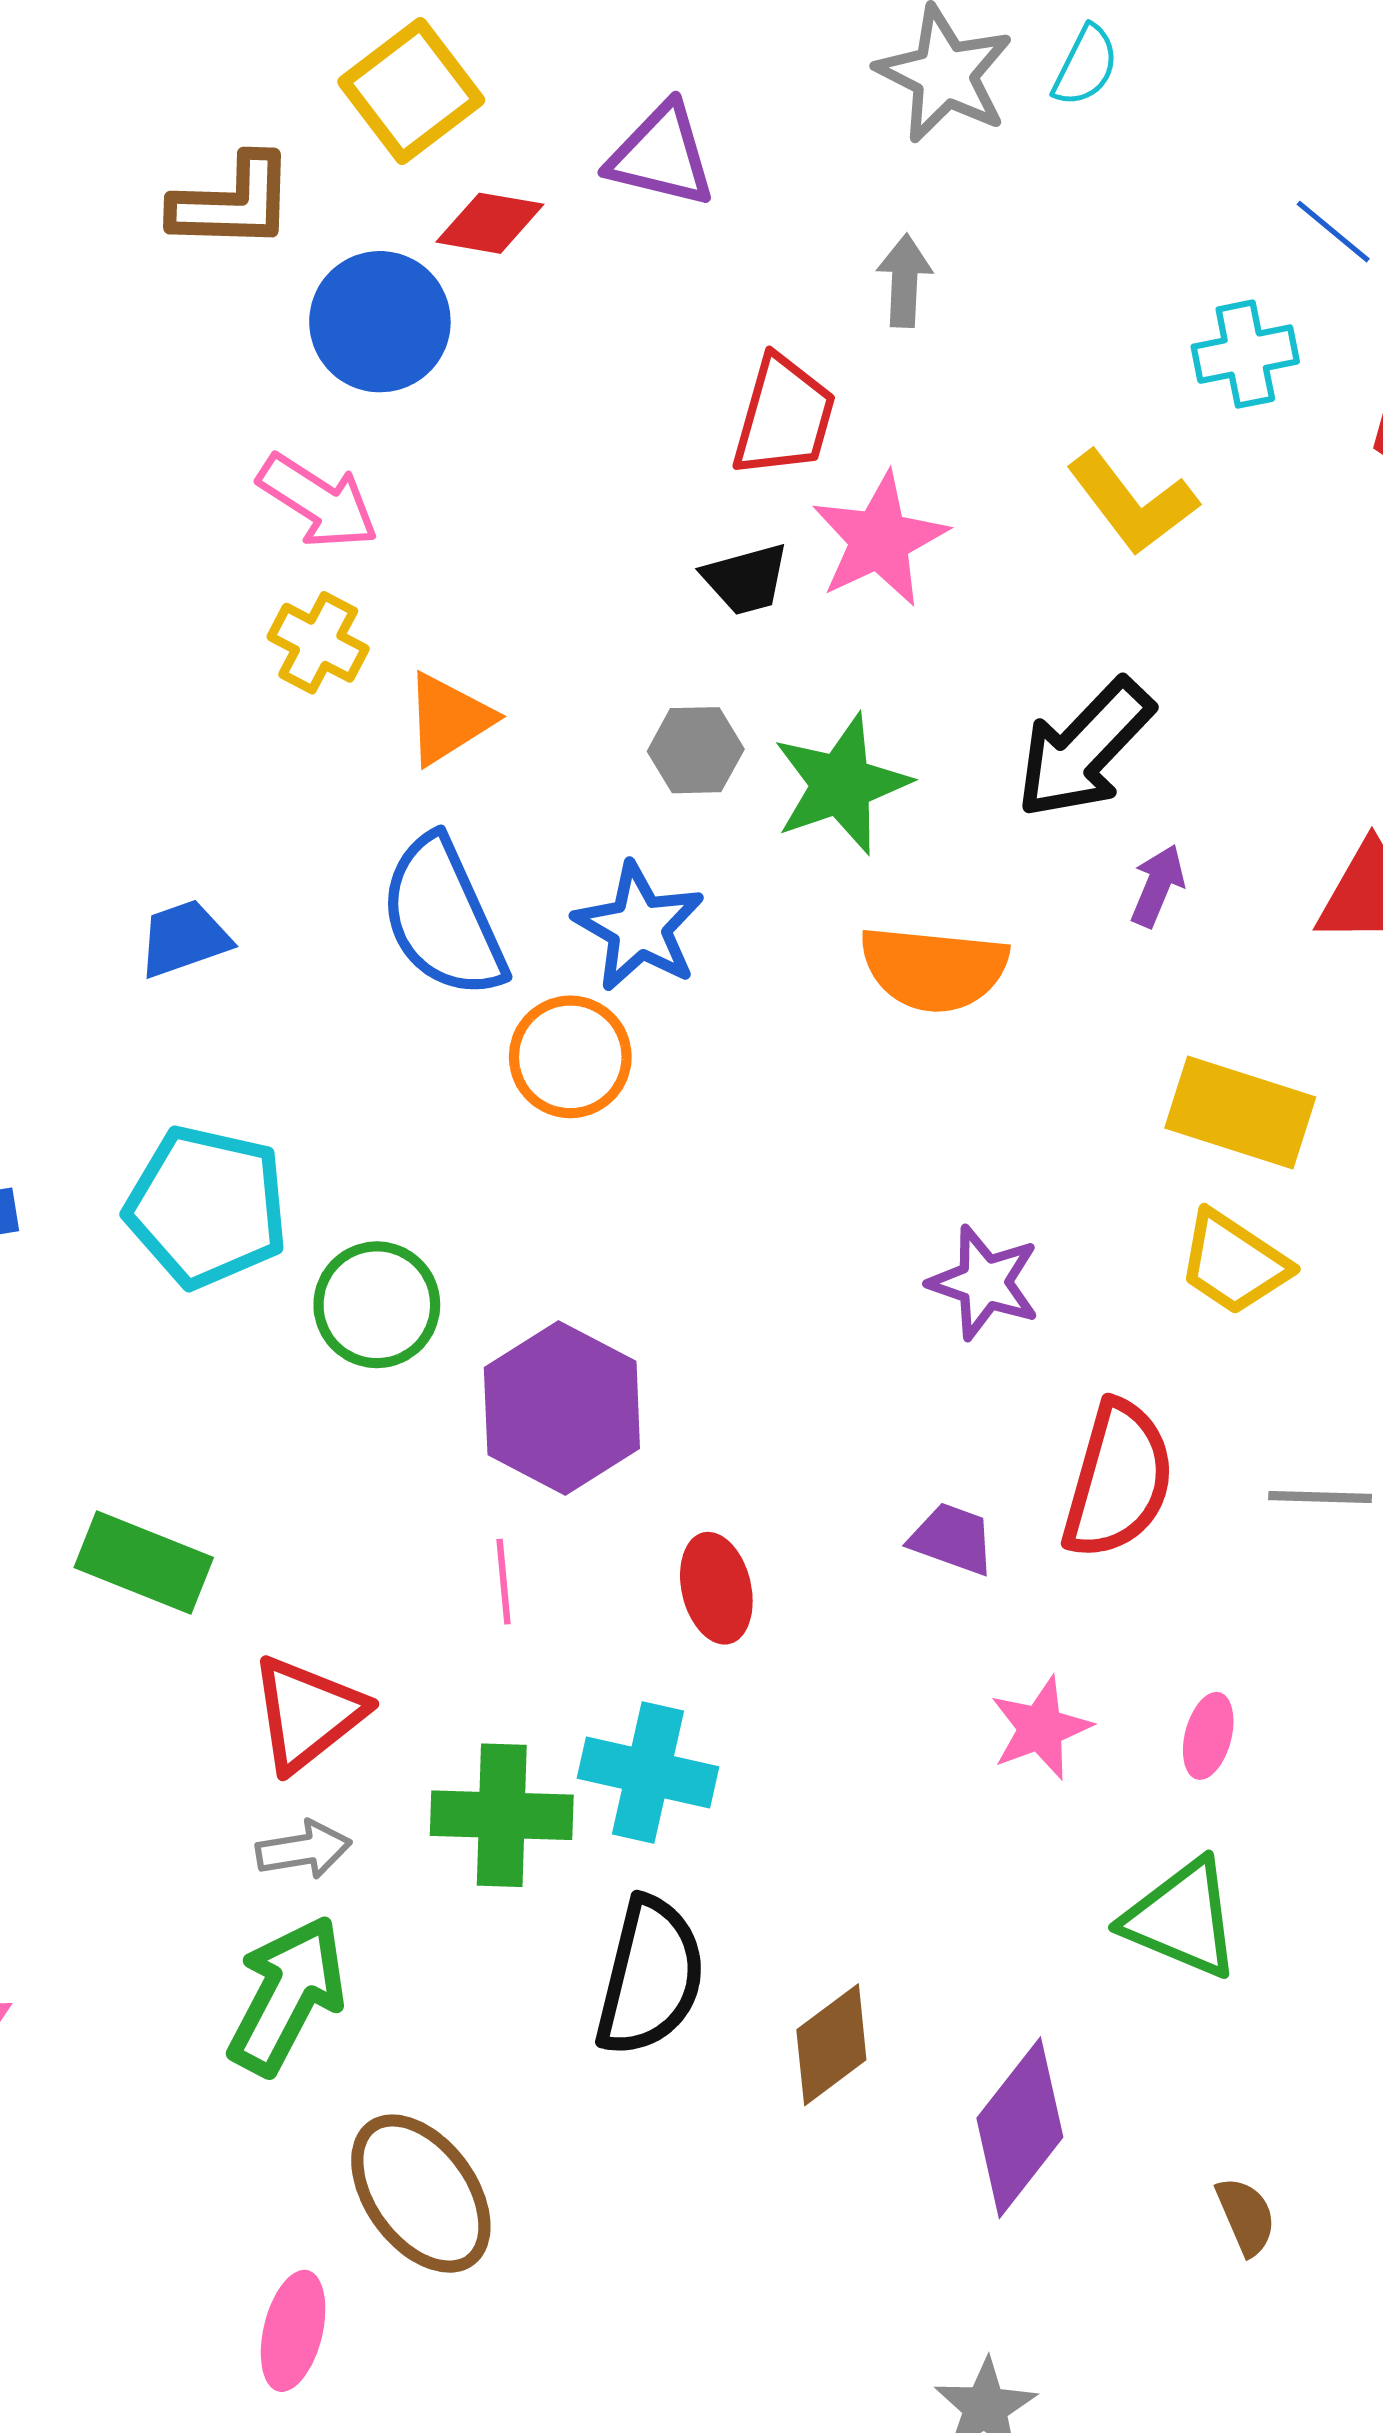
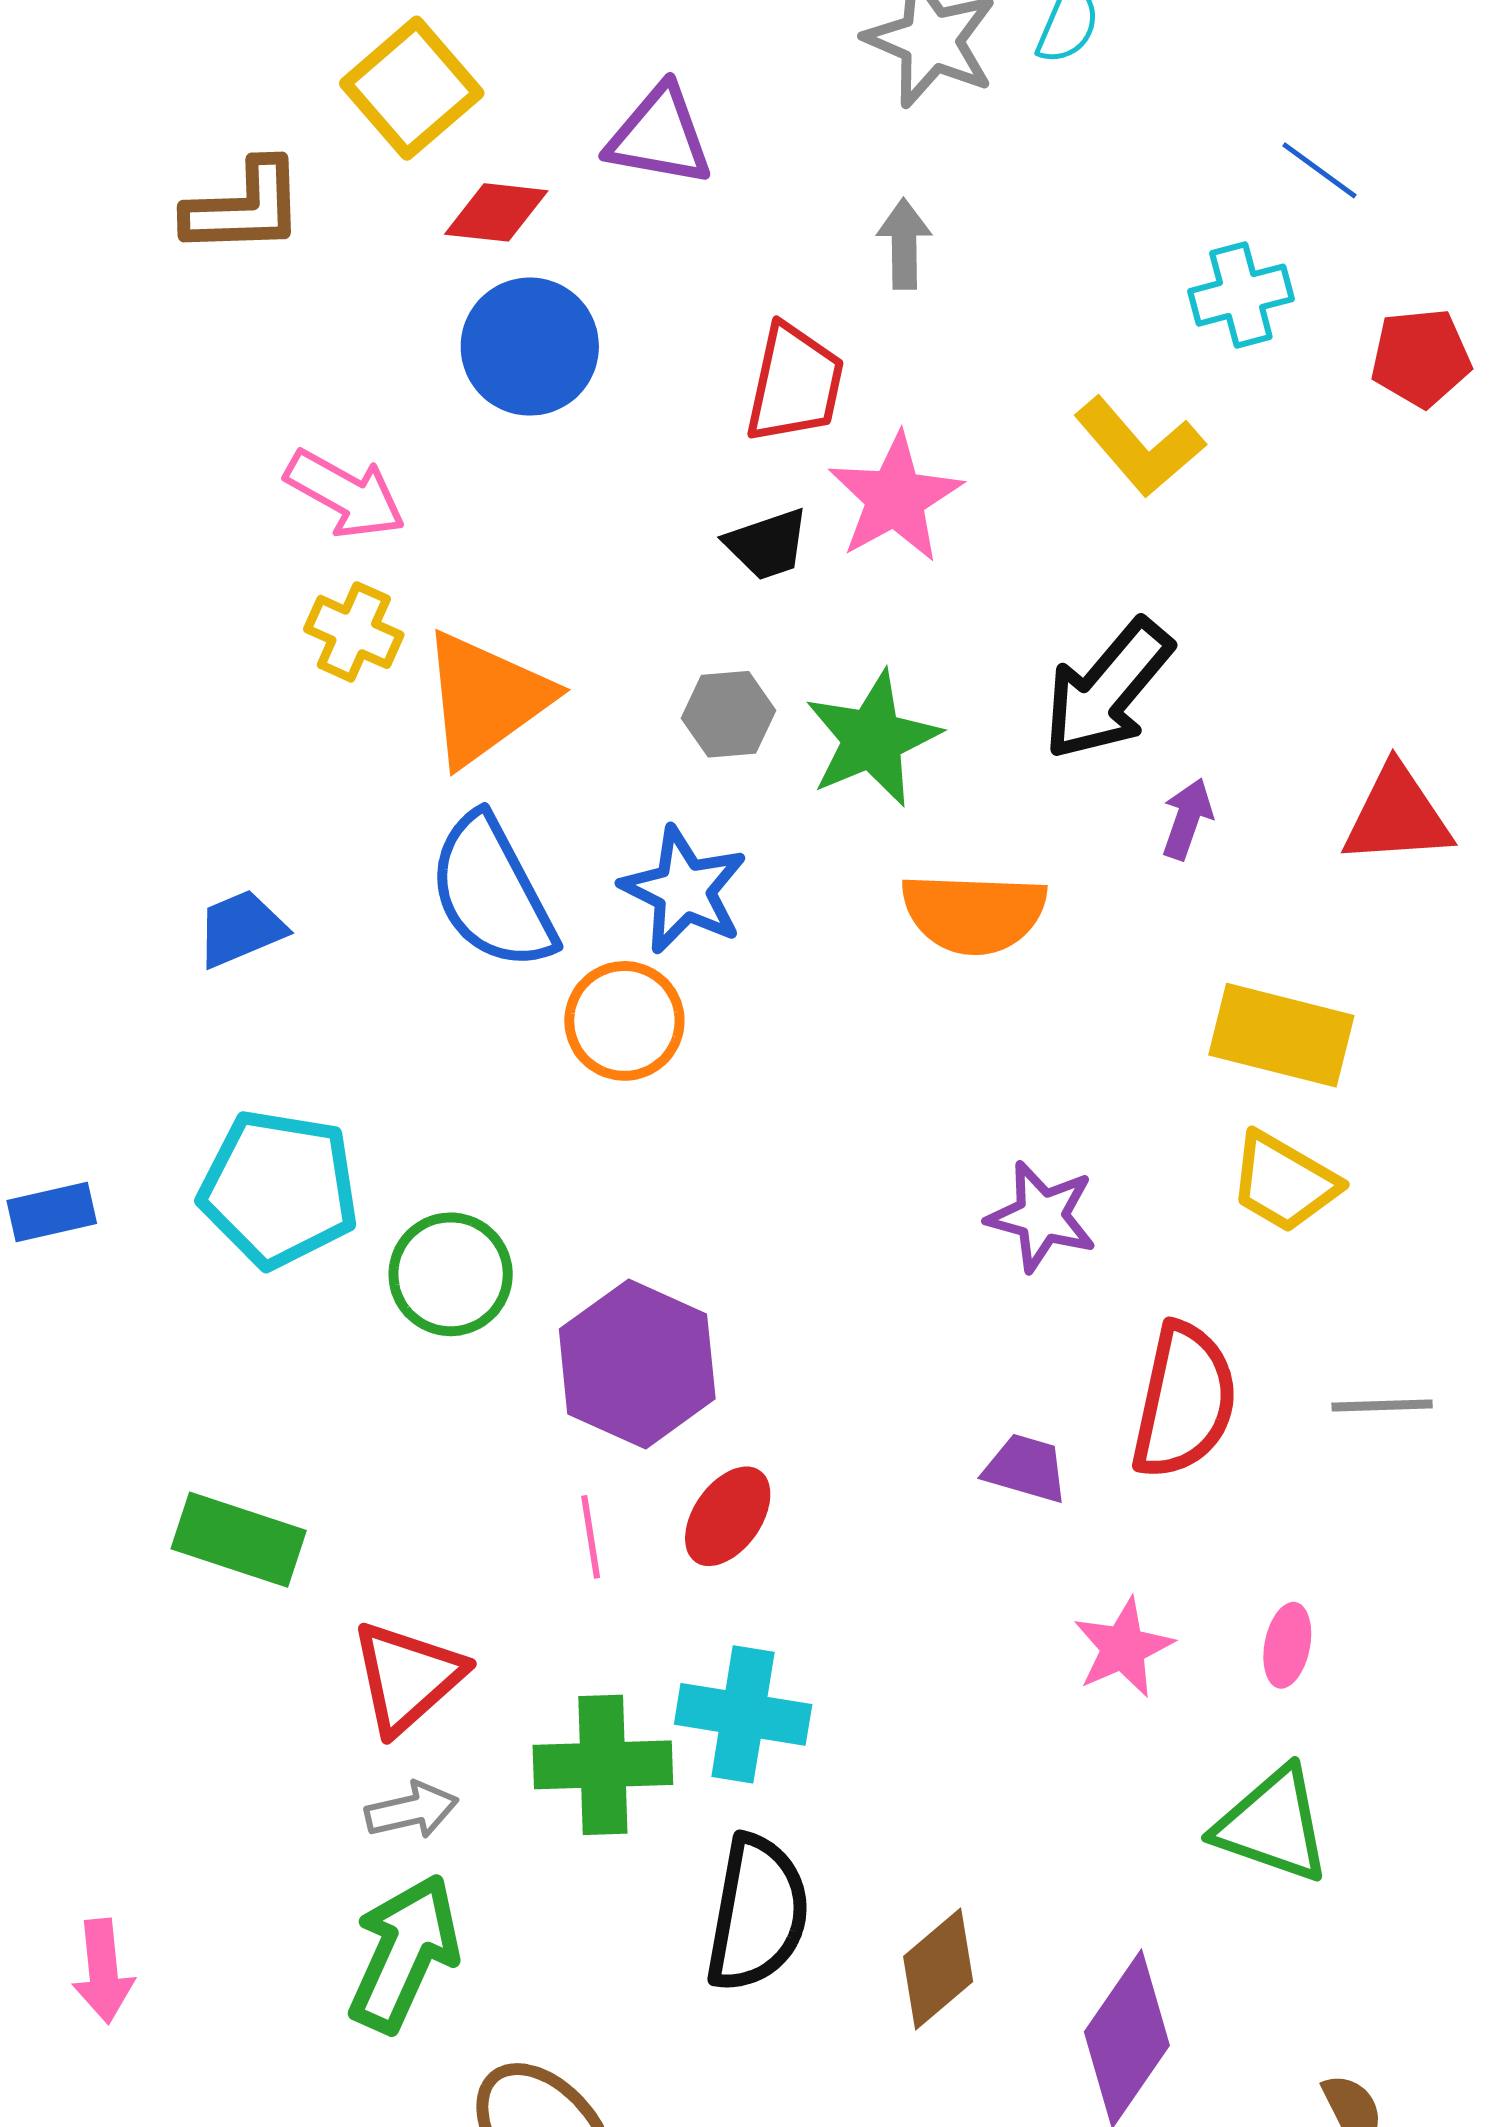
blue circle: (380, 322) -> (530, 347), moved
orange triangle: (449, 719) -> (486, 698), size x1.5
red ellipse: (716, 1588) -> (728, 1516), moved, turned 52

